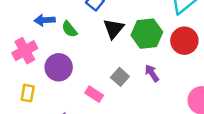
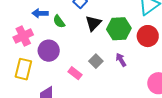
yellow rectangle: (28, 93) -> (23, 69), size x1.5

